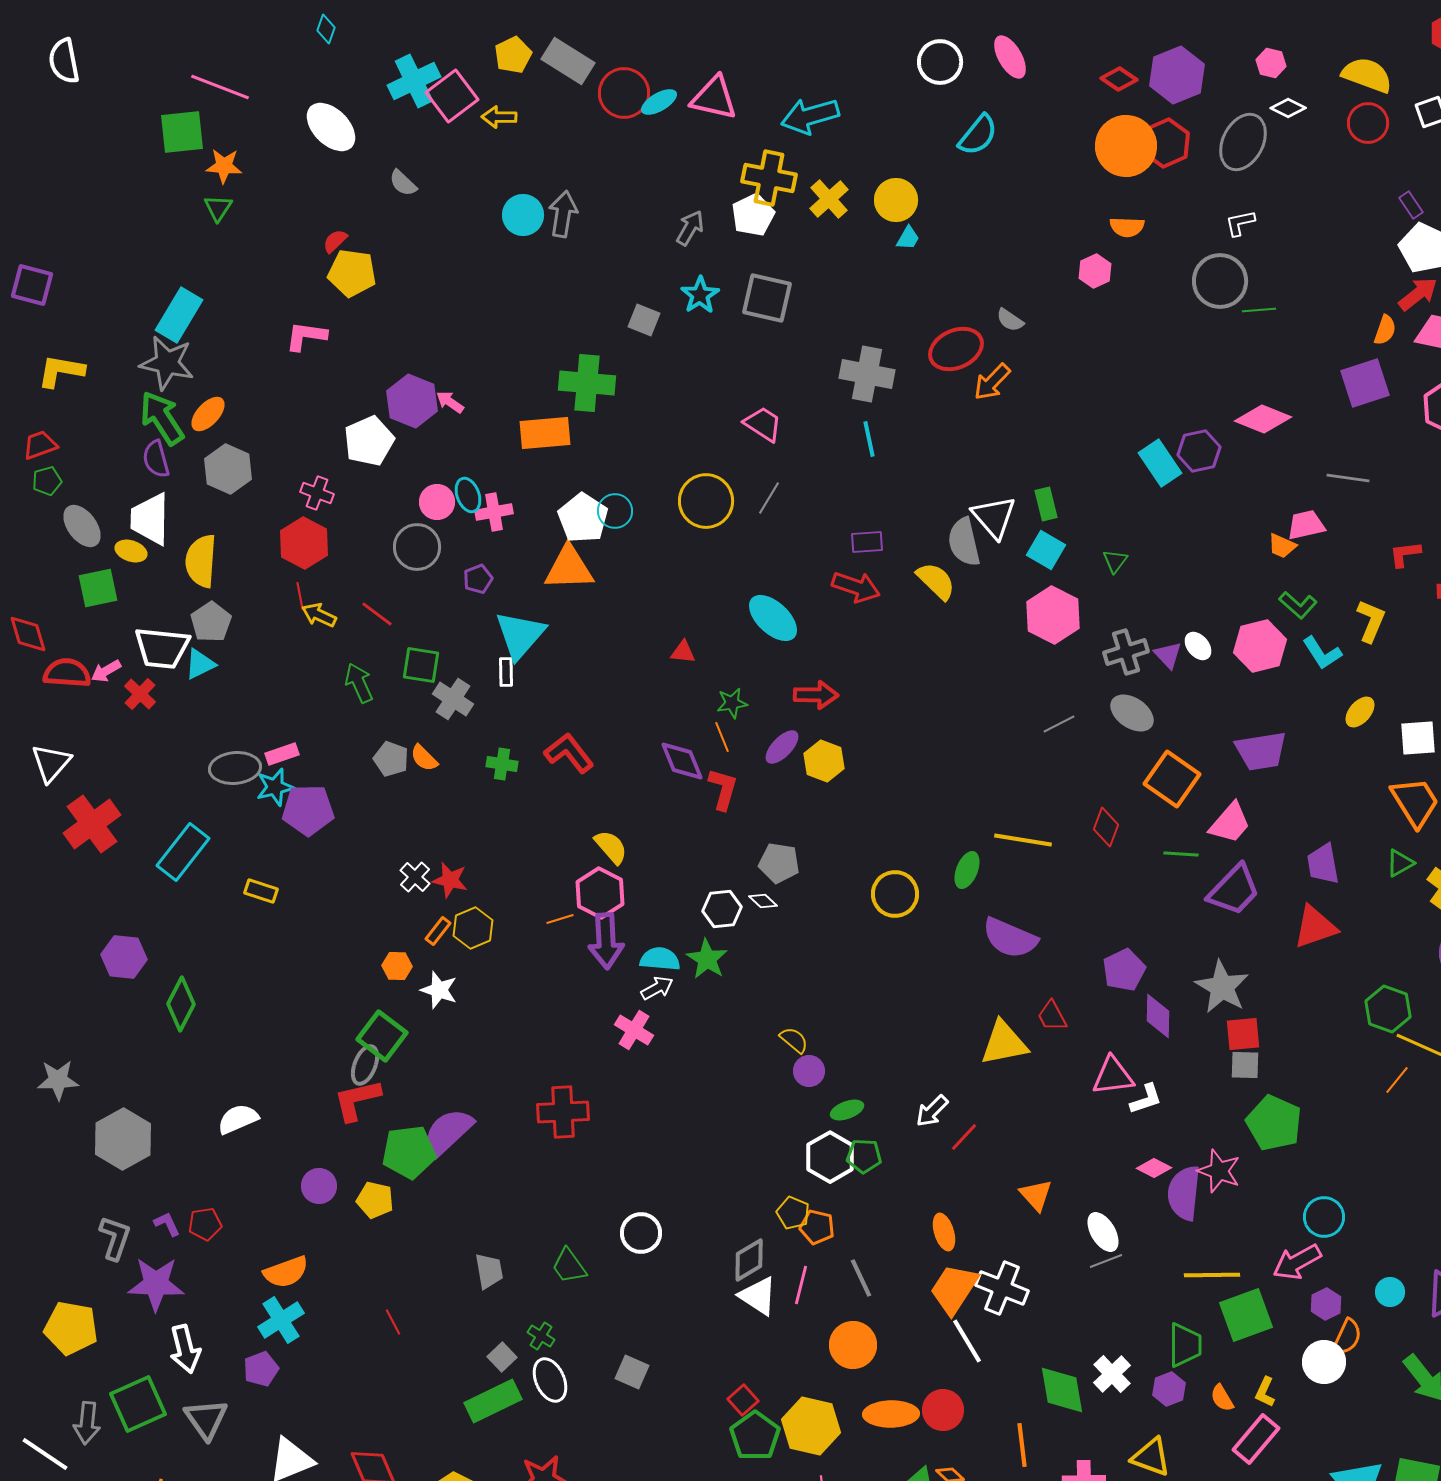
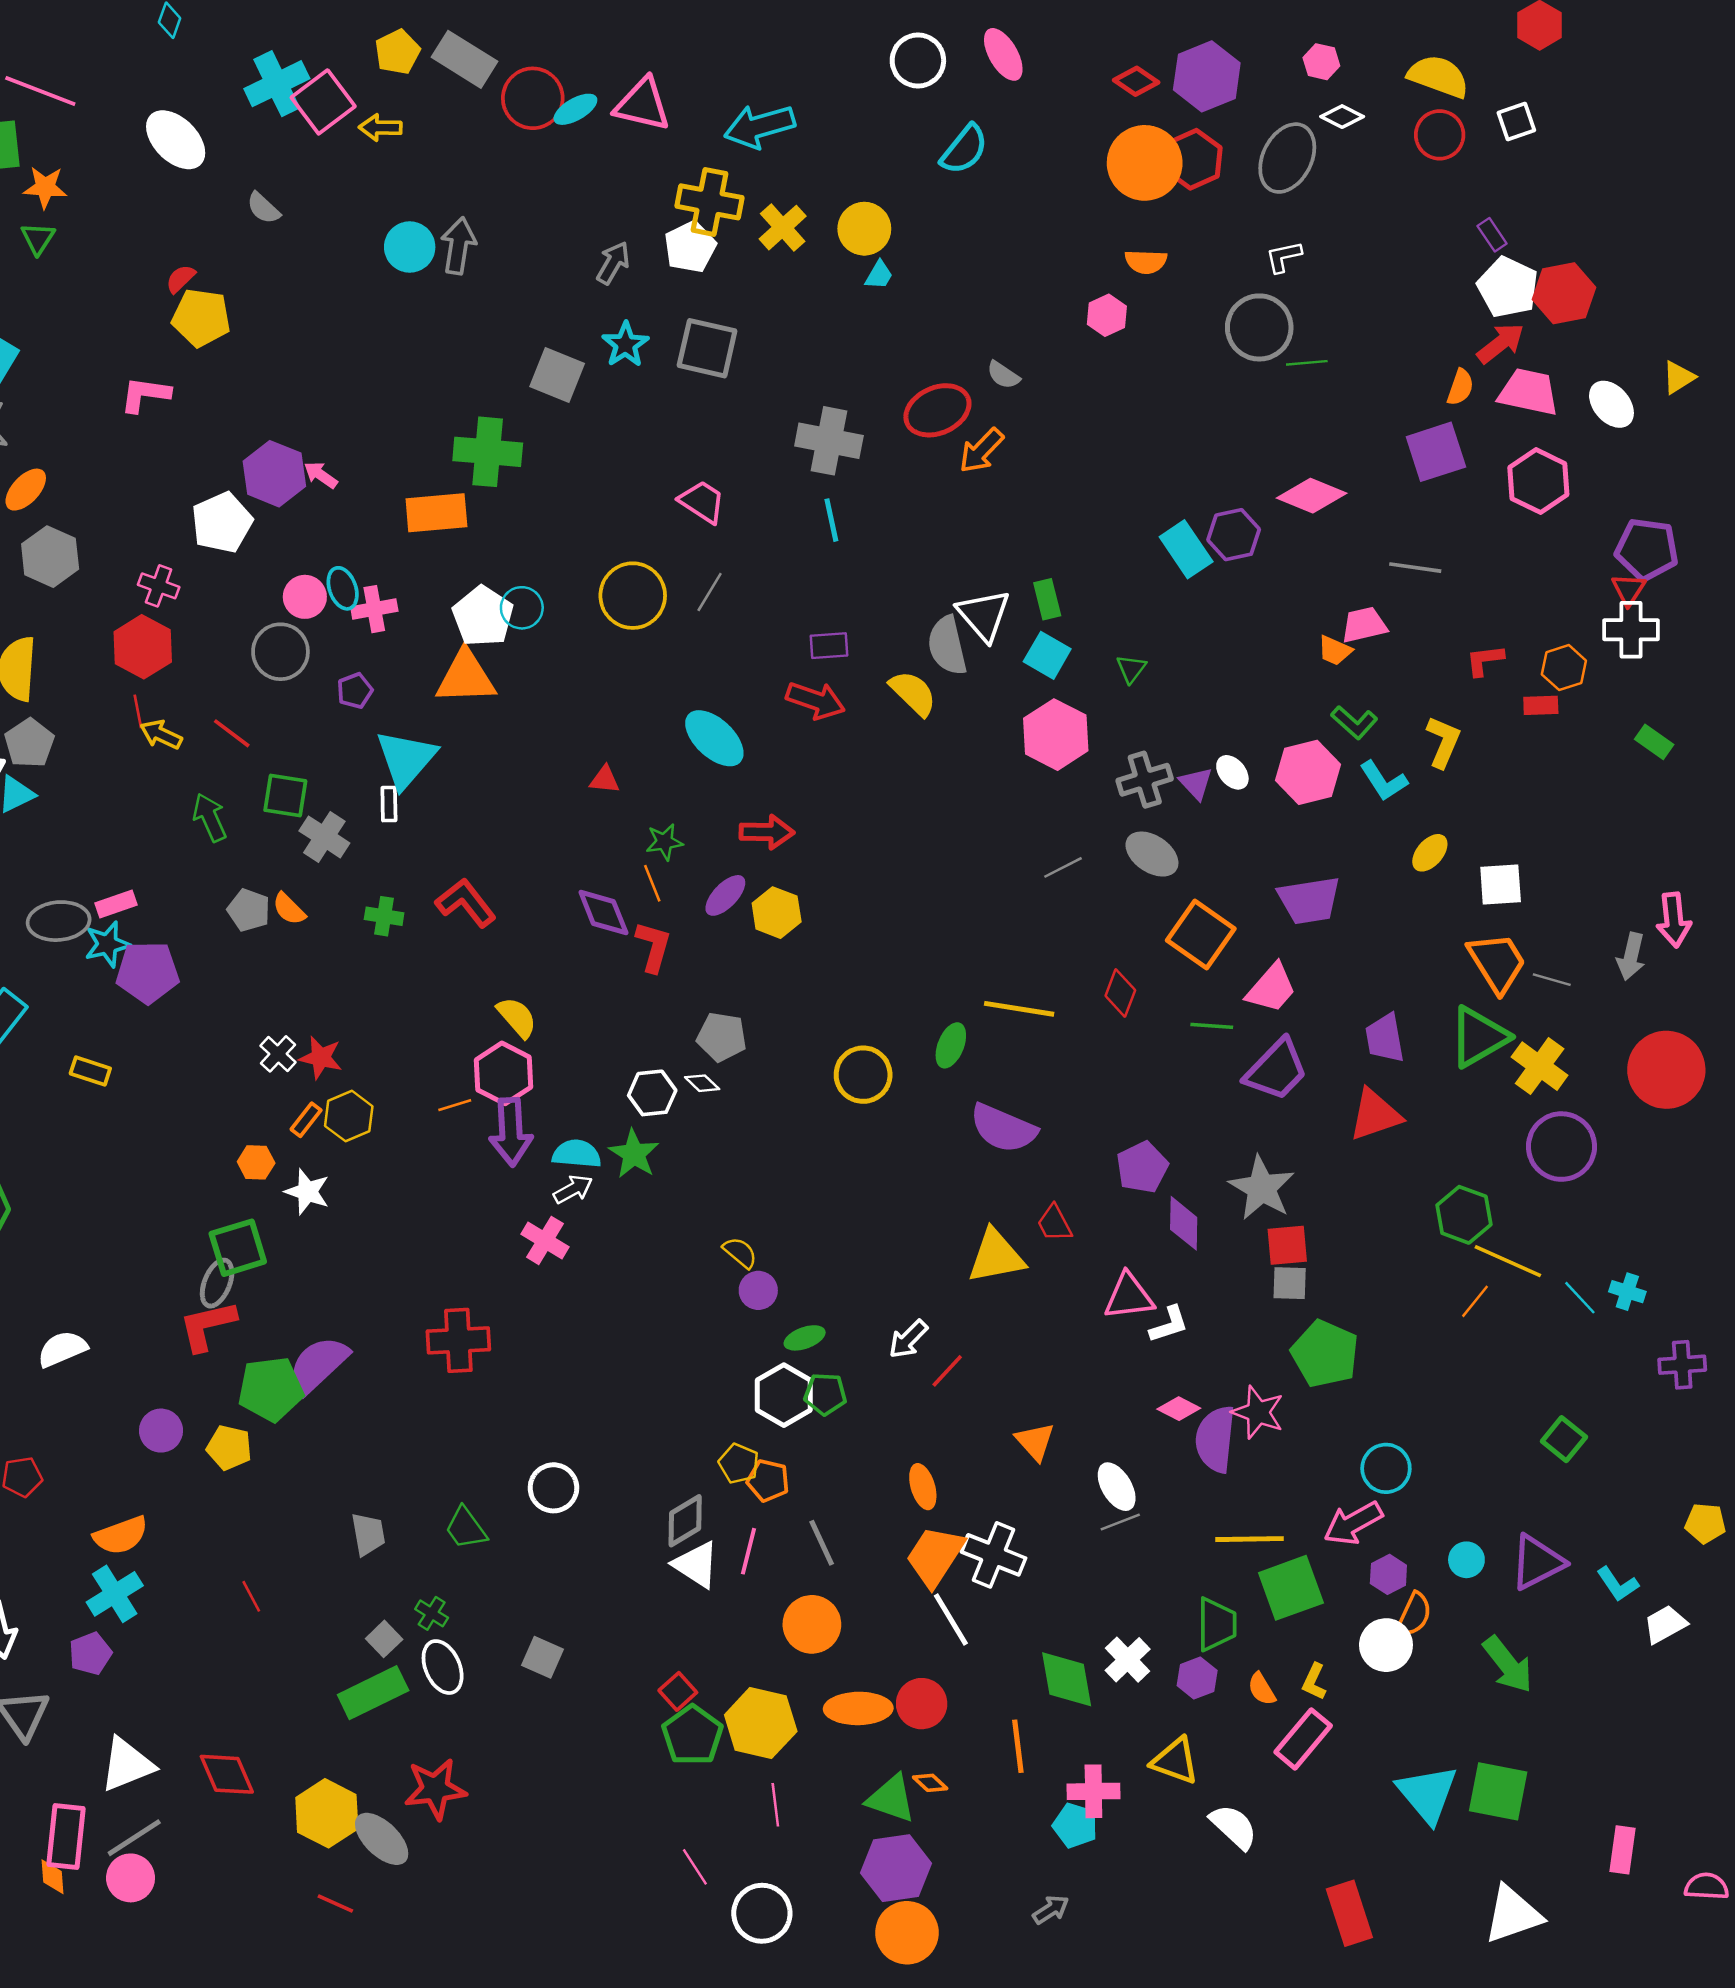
gray square: (644, 320) -> (557, 375), size x1.4
green triangle: (1400, 863) -> (1479, 1037), size x1.8
green square: (382, 1036) -> (238, 1248), turned 36

